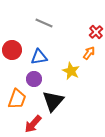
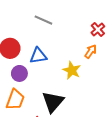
purple circle: (34, 79) -> (19, 73), moved

